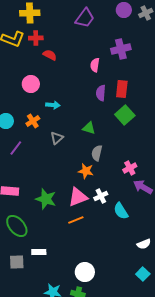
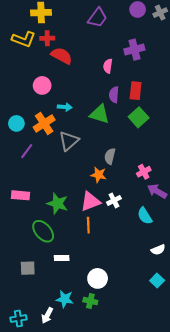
red semicircle: (50, 55) -> (62, 56), size x1.5
orange cross: (33, 121) -> (44, 123), size x1.5
green triangle: (89, 128) -> (100, 114), moved, size x1.5
gray triangle: (57, 138) -> (69, 141), size x1.5
cyan semicircle: (121, 211) -> (145, 216), moved
orange line: (76, 220) -> (88, 225), turned -70
green ellipse: (17, 226) -> (43, 231), moved
white rectangle: (39, 252) -> (62, 258), moved

